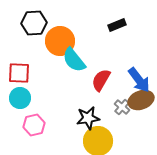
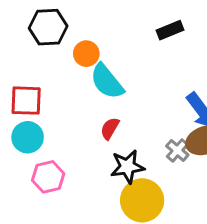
orange circle: (60, 41) -> (86, 54), size x0.6
red semicircle: (101, 80) -> (110, 128), moved, size x0.7

